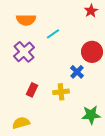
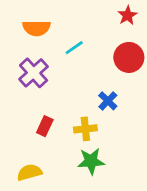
red circle: (92, 52) -> (129, 57), moved
green star: (91, 115) -> (91, 161), moved

